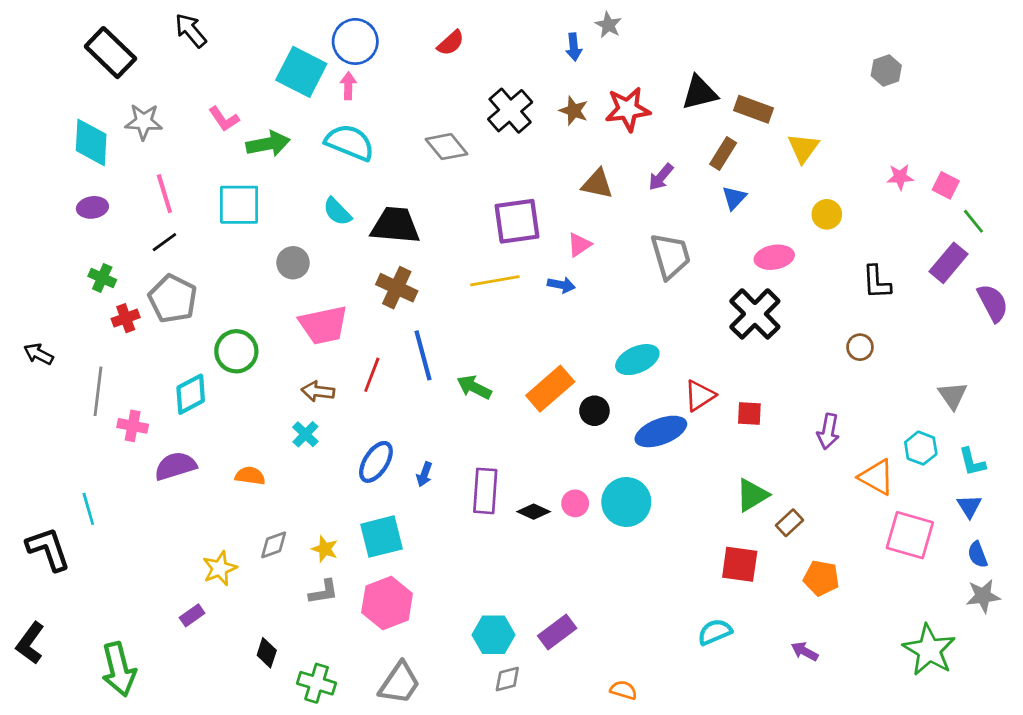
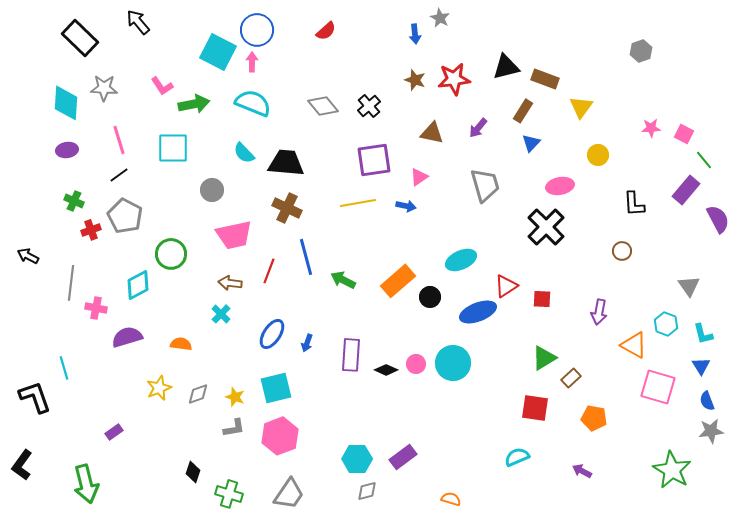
black cross: (510, 111) -> (369, 106), moved, size x0.7
yellow star: (220, 568) -> (159, 388), moved
purple rectangle: (192, 615) -> (114, 432), moved

